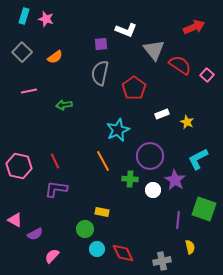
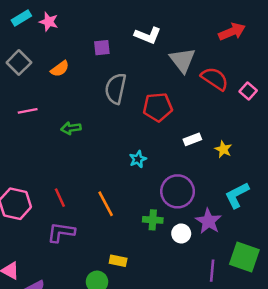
cyan rectangle: (24, 16) -> (21, 18), turned 42
purple square: (101, 44) -> (102, 48), moved
red pentagon: (134, 88) -> (158, 107), turned 30
cyan star: (118, 130) -> (138, 159), size x0.6
orange line: (103, 161) -> (106, 204), moved

